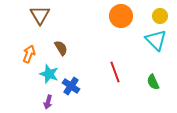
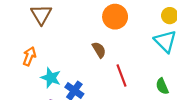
orange circle: (121, 16) -> (115, 17), moved
brown semicircle: (61, 48) -> (99, 50), moved

